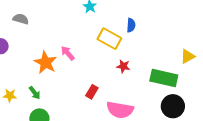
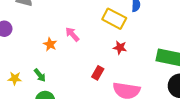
orange star: (46, 63) -> (50, 44), size x0.6
red star: (123, 66) -> (120, 48), moved

